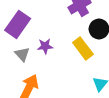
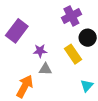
gray triangle: (22, 54) -> (45, 69), moved, turned -48

